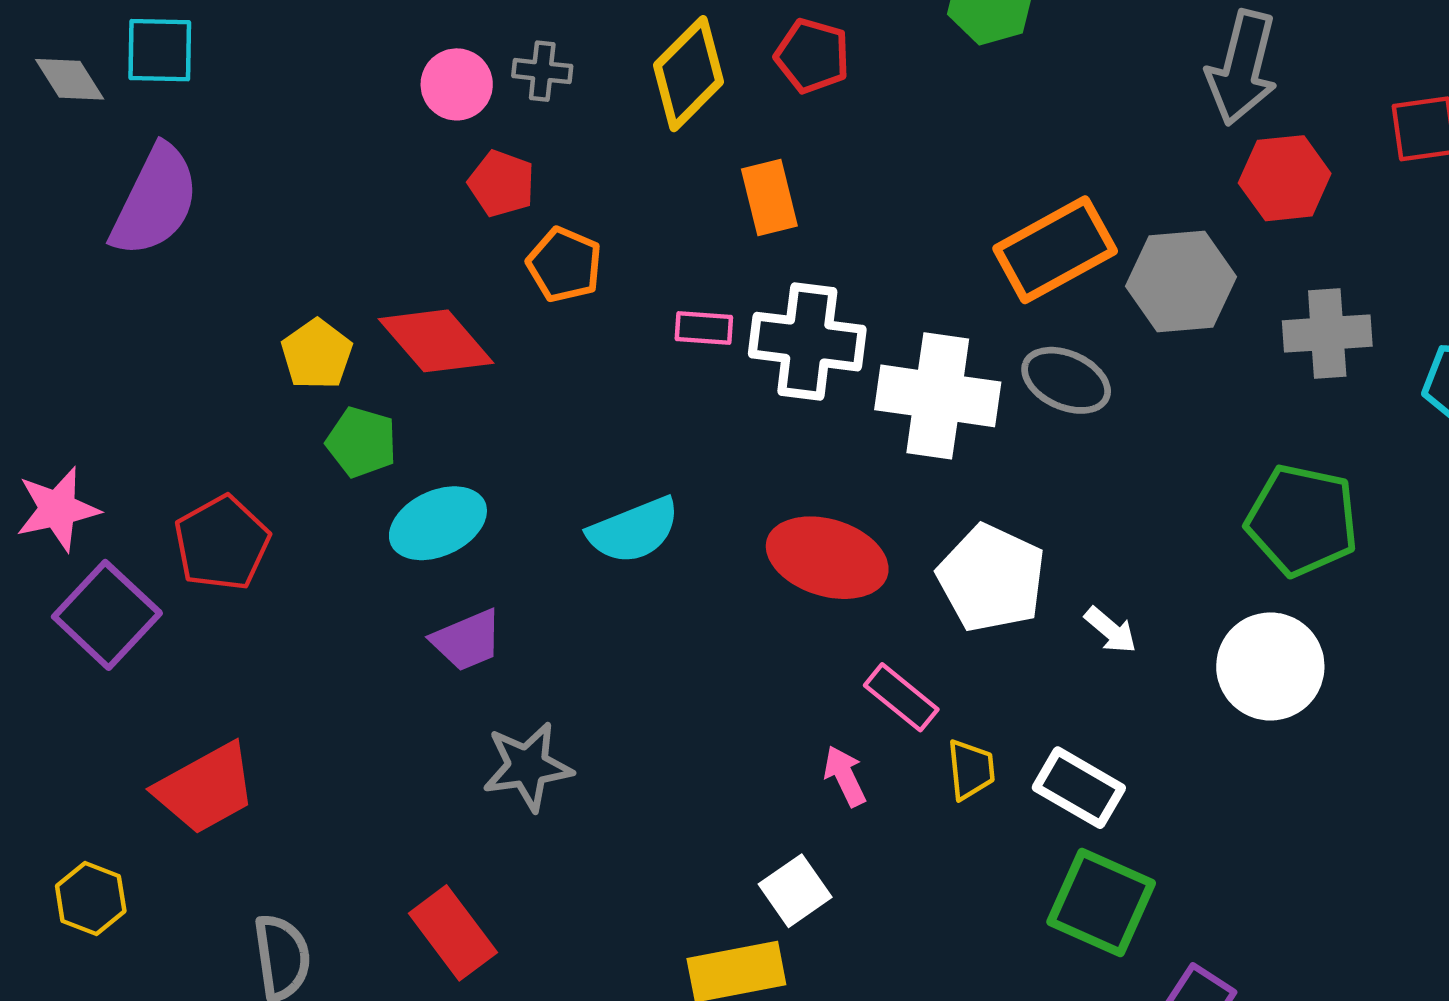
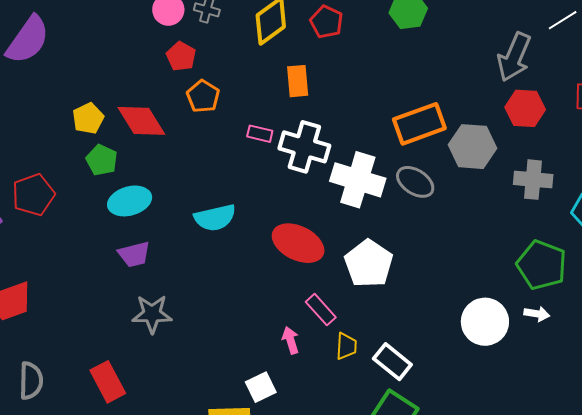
green pentagon: (1302, 520) -> (542, 265), moved
white arrow: (1111, 630) -> (537, 314), moved, turned -40

